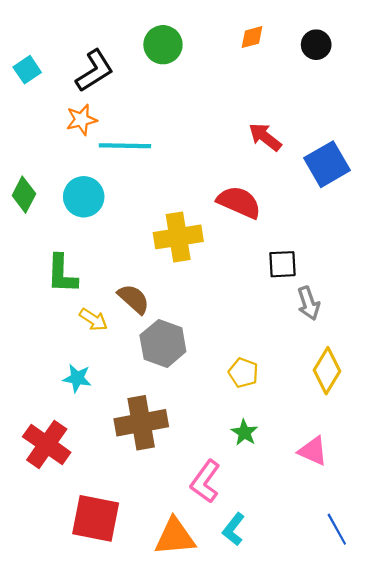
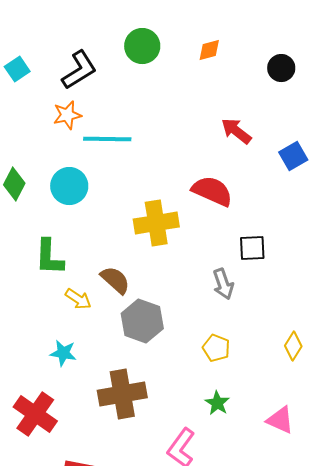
orange diamond: (252, 37) -> (209, 50), moved
black circle: (316, 45) -> (281, 68), moved
blue square: (327, 164) -> (293, 156), size x0.7
gray arrow: (309, 303) -> (223, 284), moved
yellow diamond: (327, 371) -> (293, 346), size x0.7

